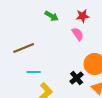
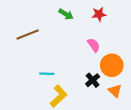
pink semicircle: (78, 34) -> (94, 45), moved
brown line: (24, 48) -> (28, 34), moved

